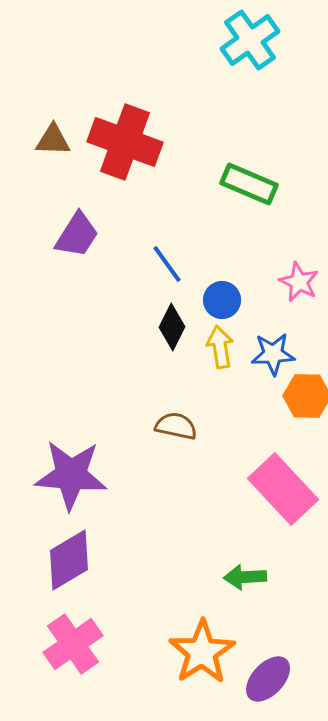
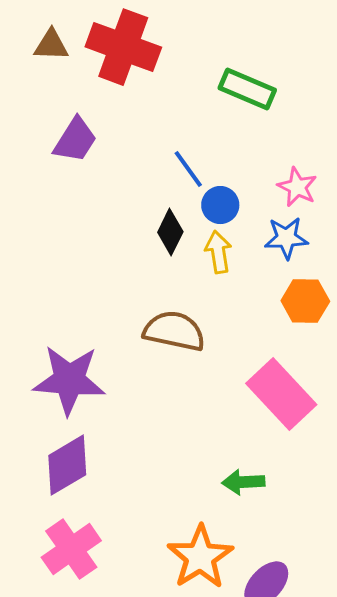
blue line: (167, 264) -> (188, 169), moved
blue star: (273, 354) -> (286, 238), moved
brown semicircle: (176, 426) -> (174, 331), size x1.5

